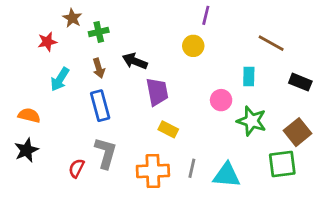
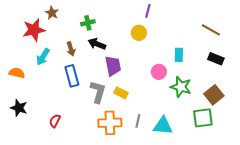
green cross: (99, 32) -> (88, 23), moved
red star: (47, 42) -> (34, 30), size x1.6
brown line: (271, 43) -> (211, 30), moved
orange semicircle: (29, 115) -> (17, 73), moved
black star: (26, 150) -> (19, 108), turned -30
gray L-shape: (106, 153) -> (98, 92), moved

